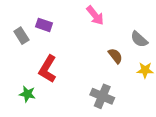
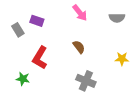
gray semicircle: (139, 39) -> (117, 18), moved, turned -42
brown semicircle: (115, 56) -> (79, 47), moved

